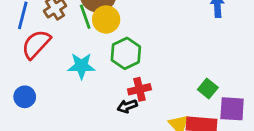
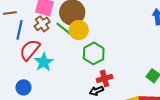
green line: (85, 17) -> (64, 29), turned -30
cyan star: (81, 66) -> (44, 62), moved, turned -30

